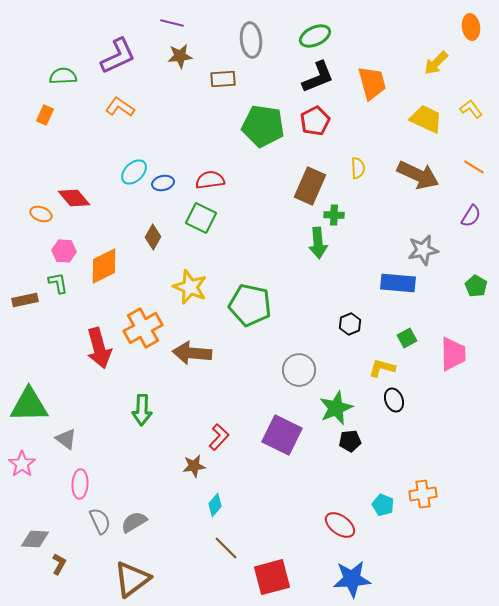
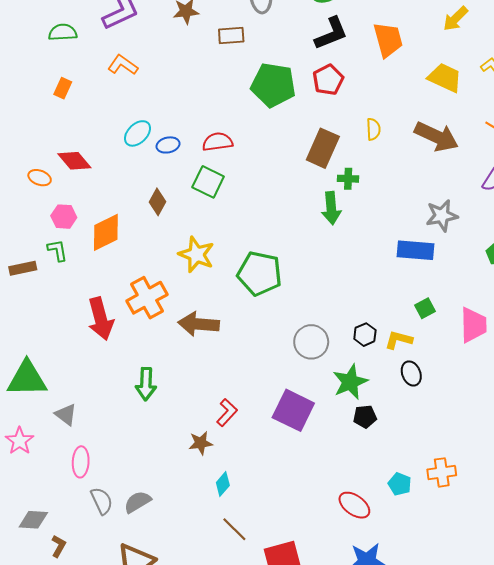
orange rectangle: (45, 115) -> (63, 88), moved
black hexagon: (350, 324) -> (365, 335), moved

